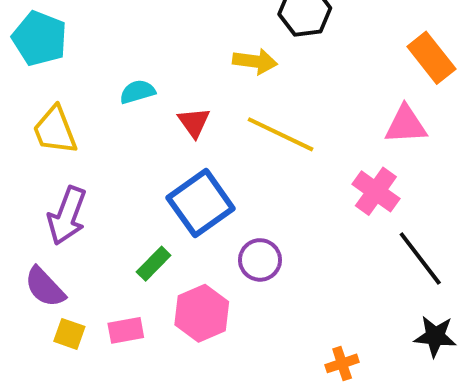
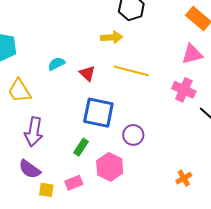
blue square: (201, 203) -> (98, 113), turned -32

